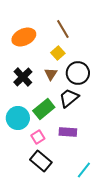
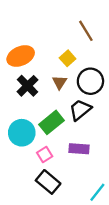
brown line: (63, 29) -> (86, 31), moved
orange ellipse: (24, 37) -> (21, 56), moved

